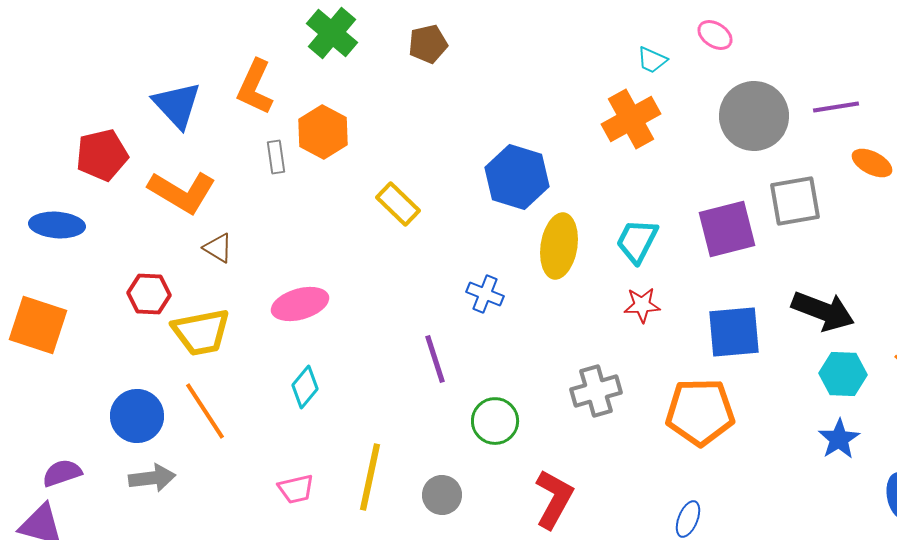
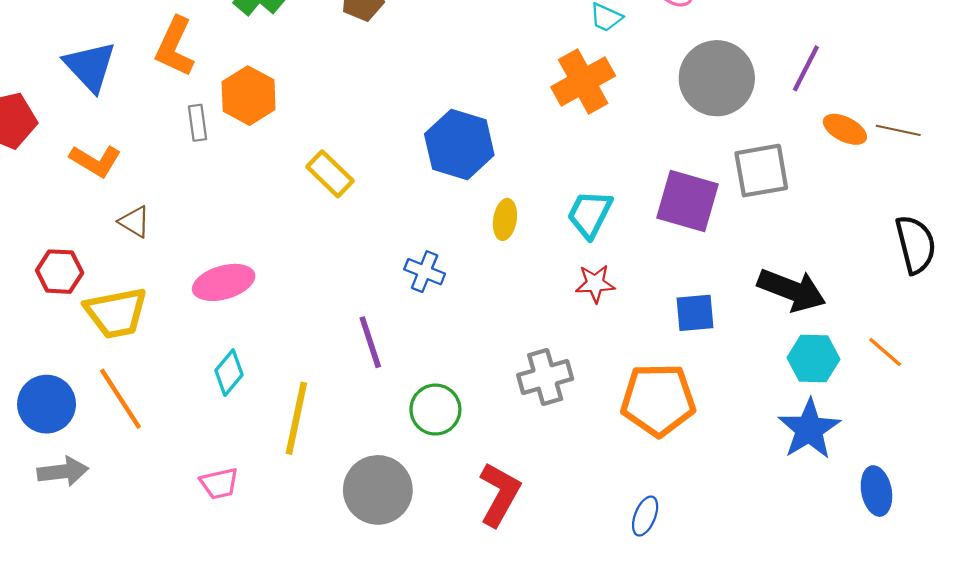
purple line: (836, 107) -> (806, 68), turned -54
orange L-shape: (182, 192) -> (95, 161), size x0.7
purple square: (727, 229) -> (687, 201), turned 30
yellow ellipse: (559, 246) -> (505, 219), size x0.6
blue square: (734, 332) -> (695, 313), size x0.7
blue star: (839, 439) -> (809, 429), size x1.4
yellow line: (370, 477) -> (296, 418), moved
gray circle: (442, 495) -> (378, 490), size x1.6

